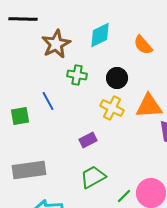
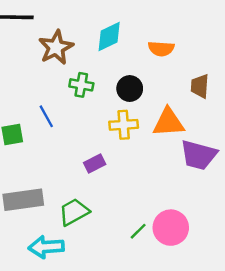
orange semicircle: (143, 45) -> (161, 49), turned -45
yellow cross: (112, 108) -> (124, 125), turned -30
green trapezoid: (93, 177) -> (74, 212), moved

